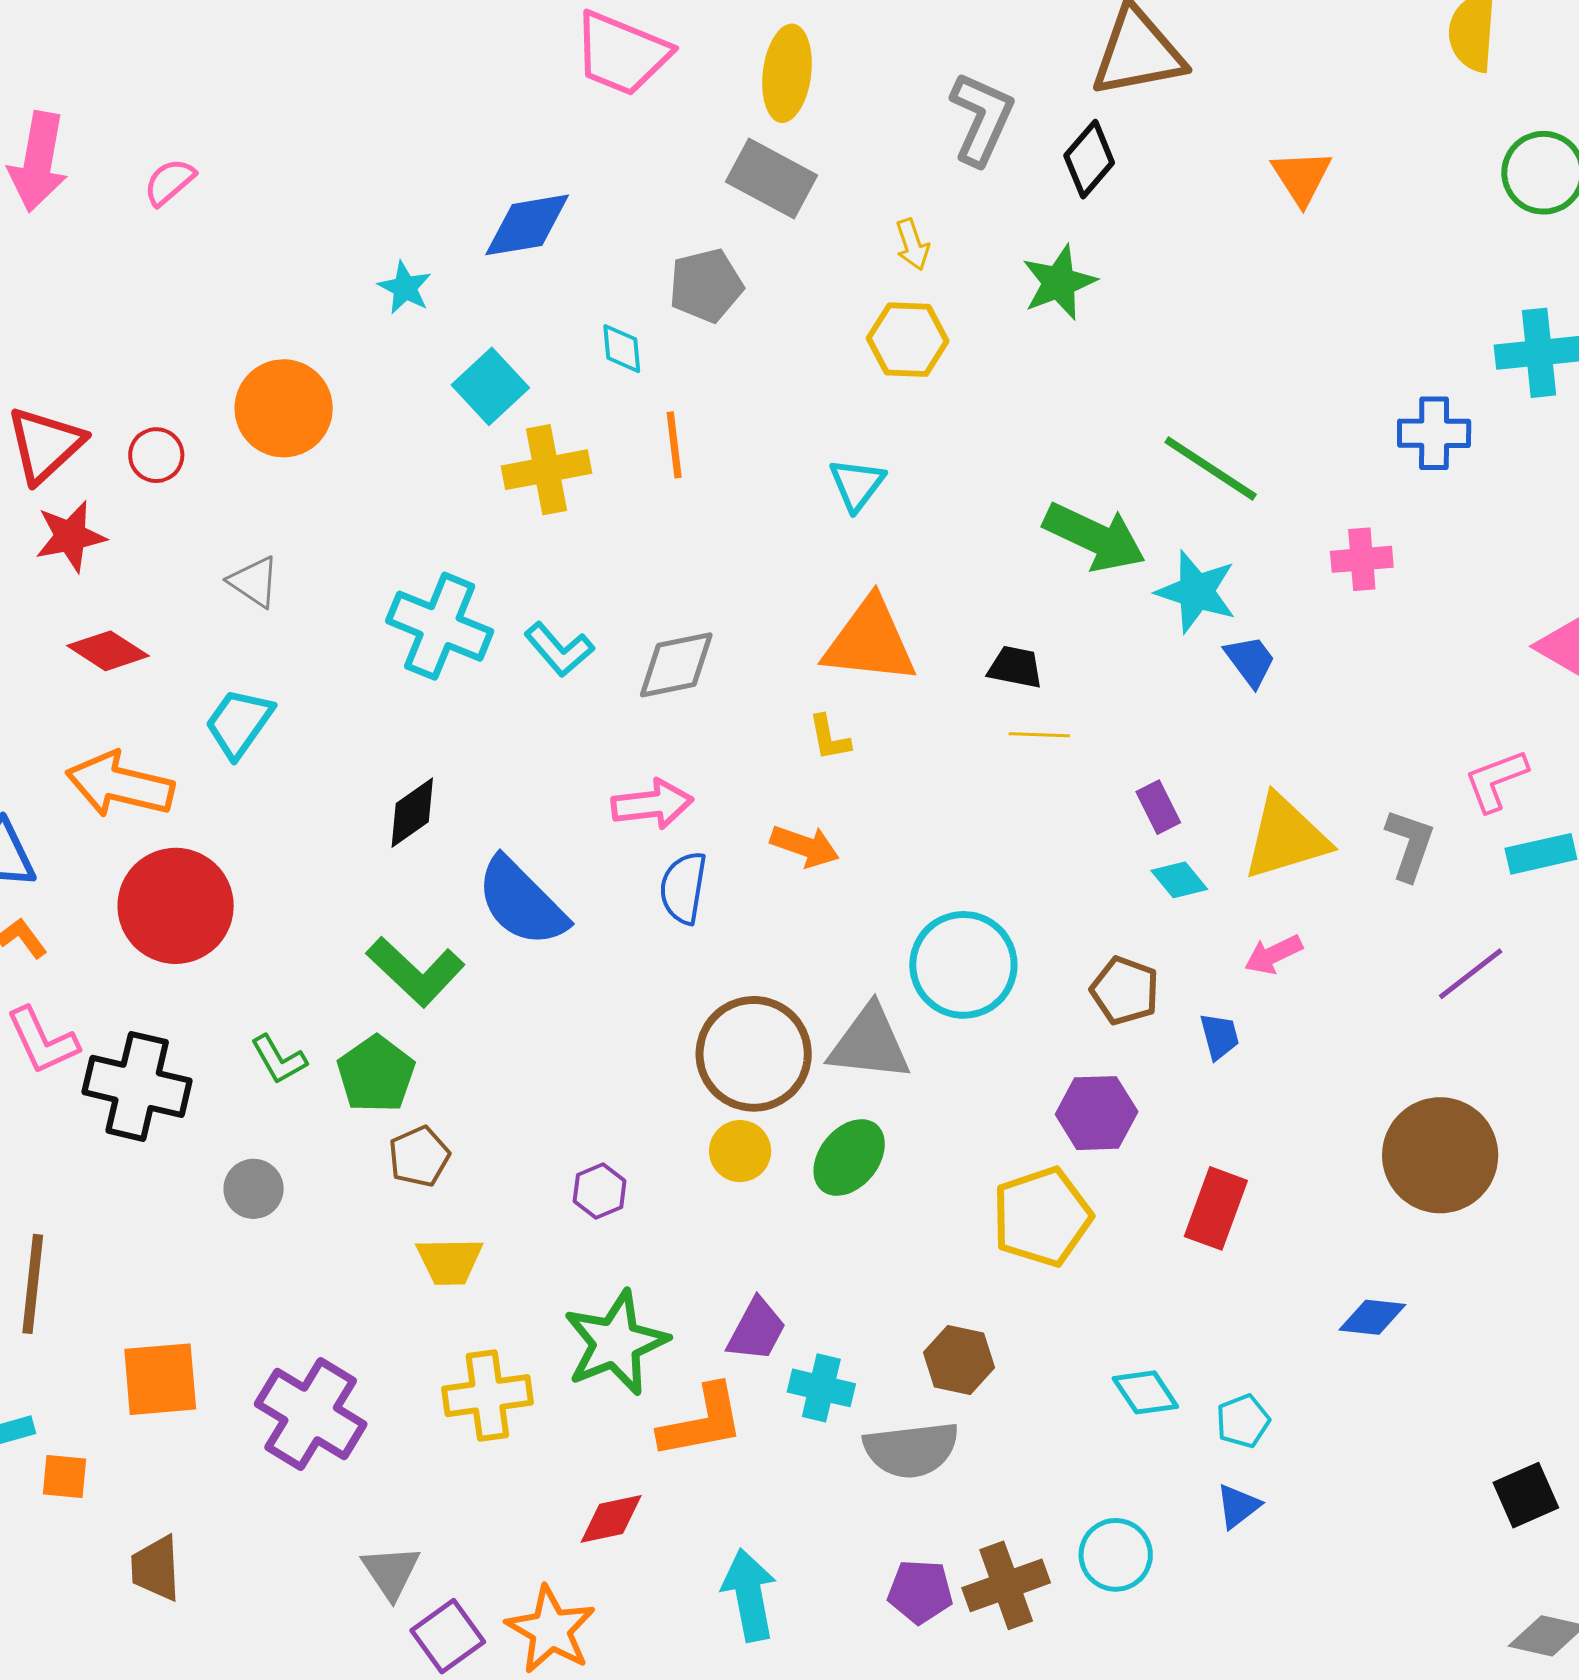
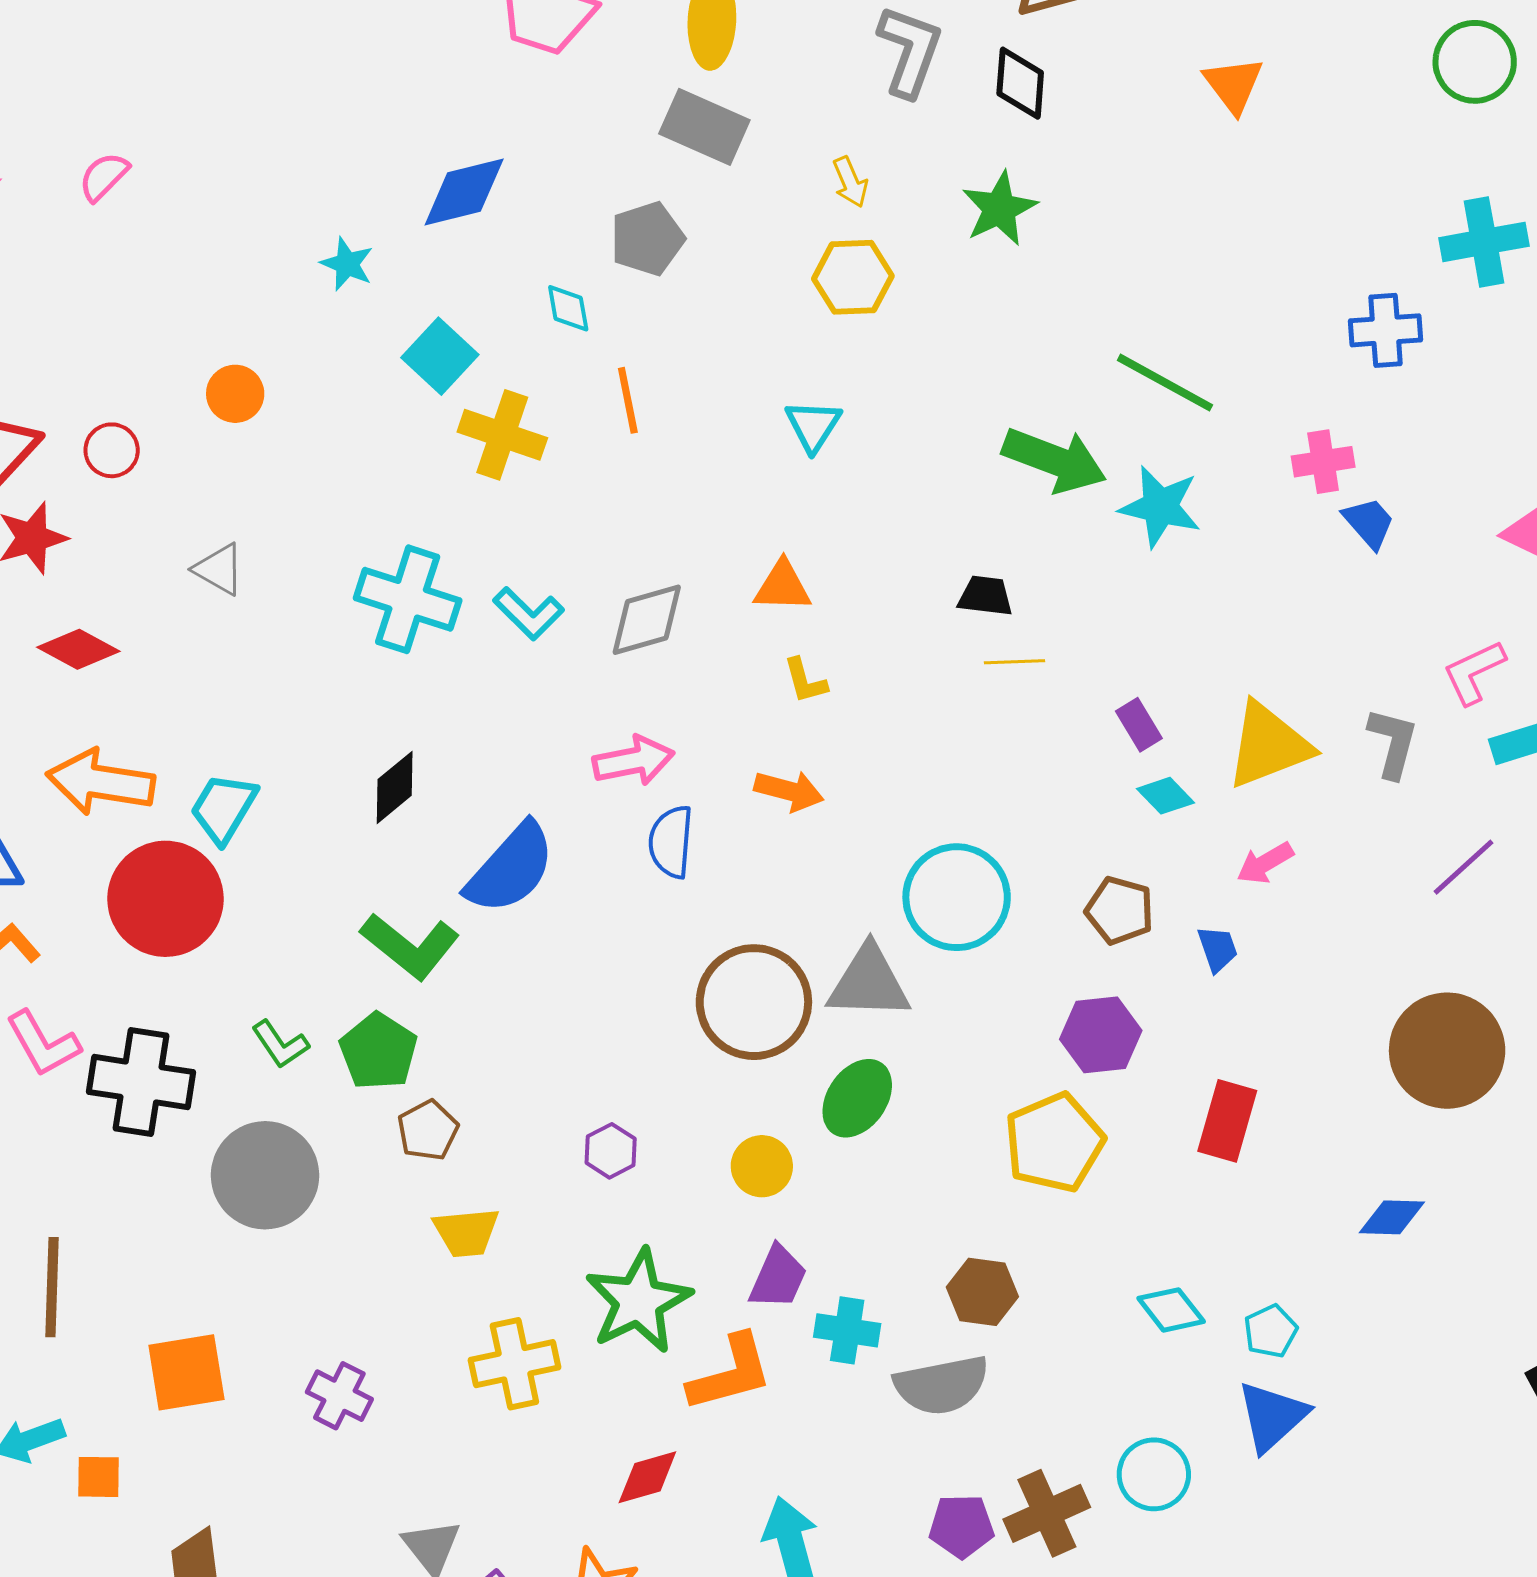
black diamond: (1089, 159) -> (1020, 83), turned -32
orange circle: (284, 408) -> (235, 394), size x0.6
yellow cross: (546, 470) -> (502, 435), turned 34
orange triangle: (870, 641) -> (782, 586), moved, size x0.6
blue trapezoid: (1250, 661) -> (1369, 523), moved
cyan trapezoid: (239, 723) -> (224, 808), moved
blue semicircle: (522, 902) -> (511, 868), turned -89
yellow circle: (740, 1151) -> (762, 1166), moved
gray circle: (254, 1189) -> (265, 1175), size x1.8
purple cross: (311, 1414) -> (339, 1396), size x0.6
blue triangle: (1238, 1506) -> (1272, 1416), size x1.6

